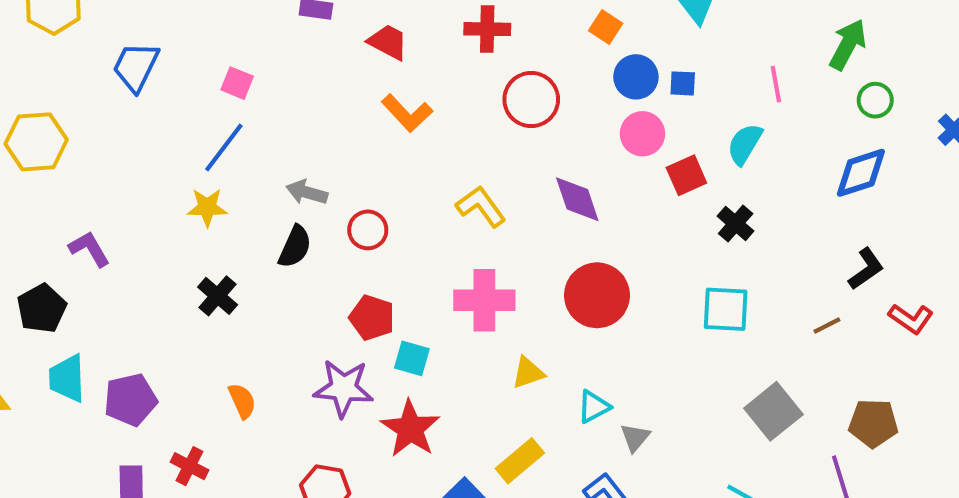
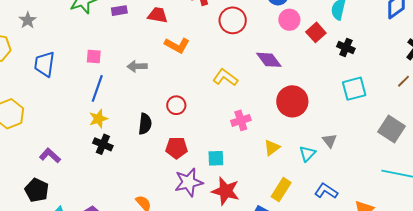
gray arrow: (307, 192) -> (137, 66), moved
black cross: (218, 296) -> (103, 144), moved
pink cross: (484, 300) -> (241, 120), size x0.7
red pentagon: (372, 318) -> (177, 148), moved
gray triangle: (635, 437) -> (330, 141), moved

